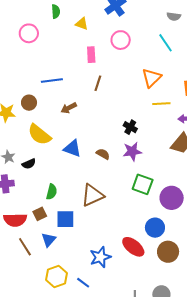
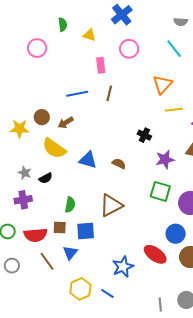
blue line: (52, 80) -> (77, 94), moved
brown arrow: (69, 108) -> (66, 123), moved
purple star: (132, 151) -> (165, 159), moved
brown square: (40, 214) -> (60, 227), turned 32

